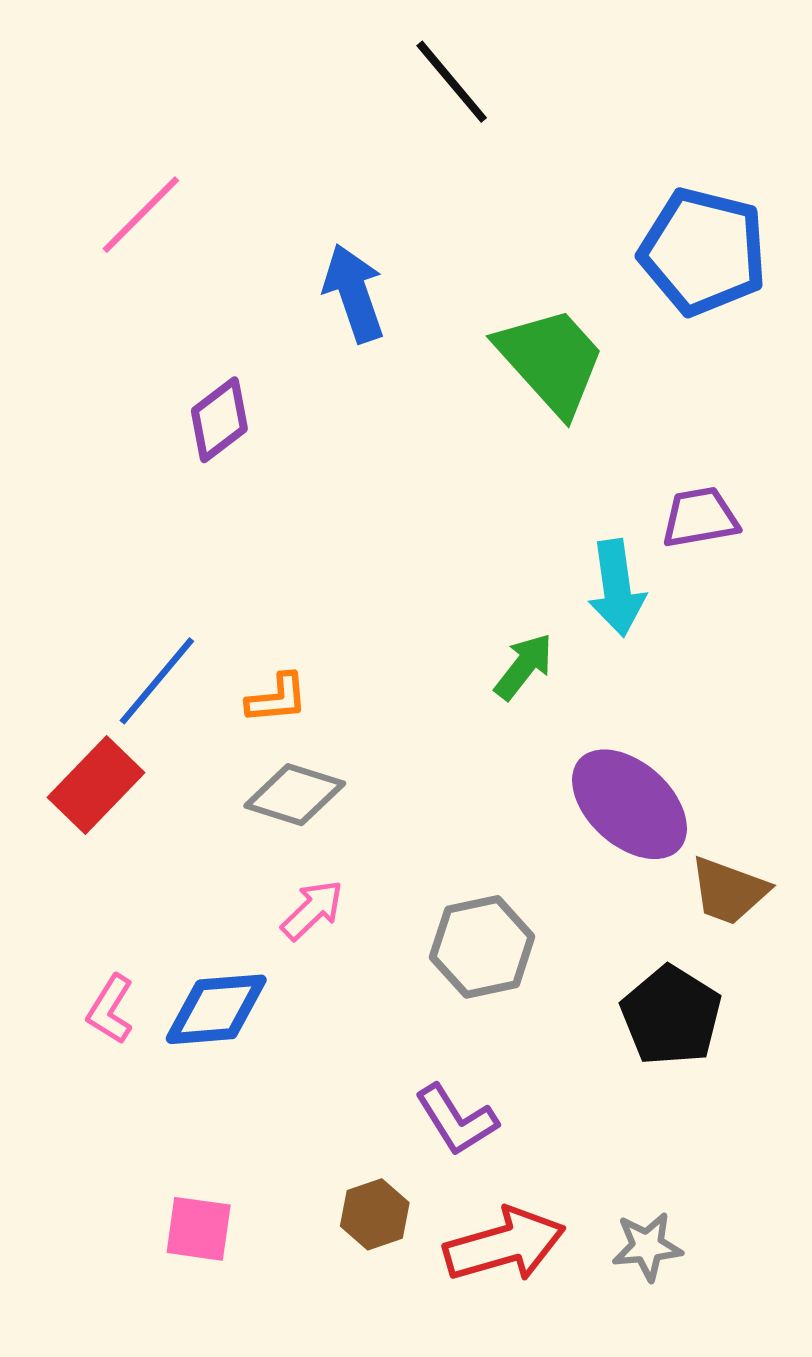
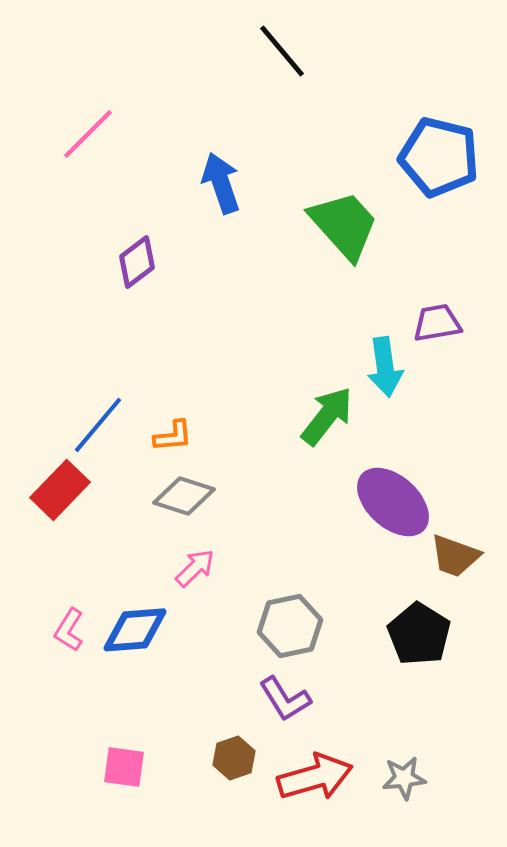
green arrow: (524, 666) -> (327, 416), size x1.4
gray hexagon: (482, 947) -> (290, 626), moved

